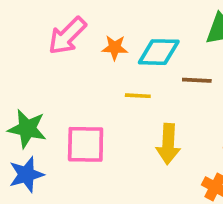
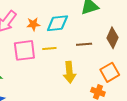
brown line: (197, 80) -> (84, 44), moved
pink square: (86, 144) -> (24, 50), moved

